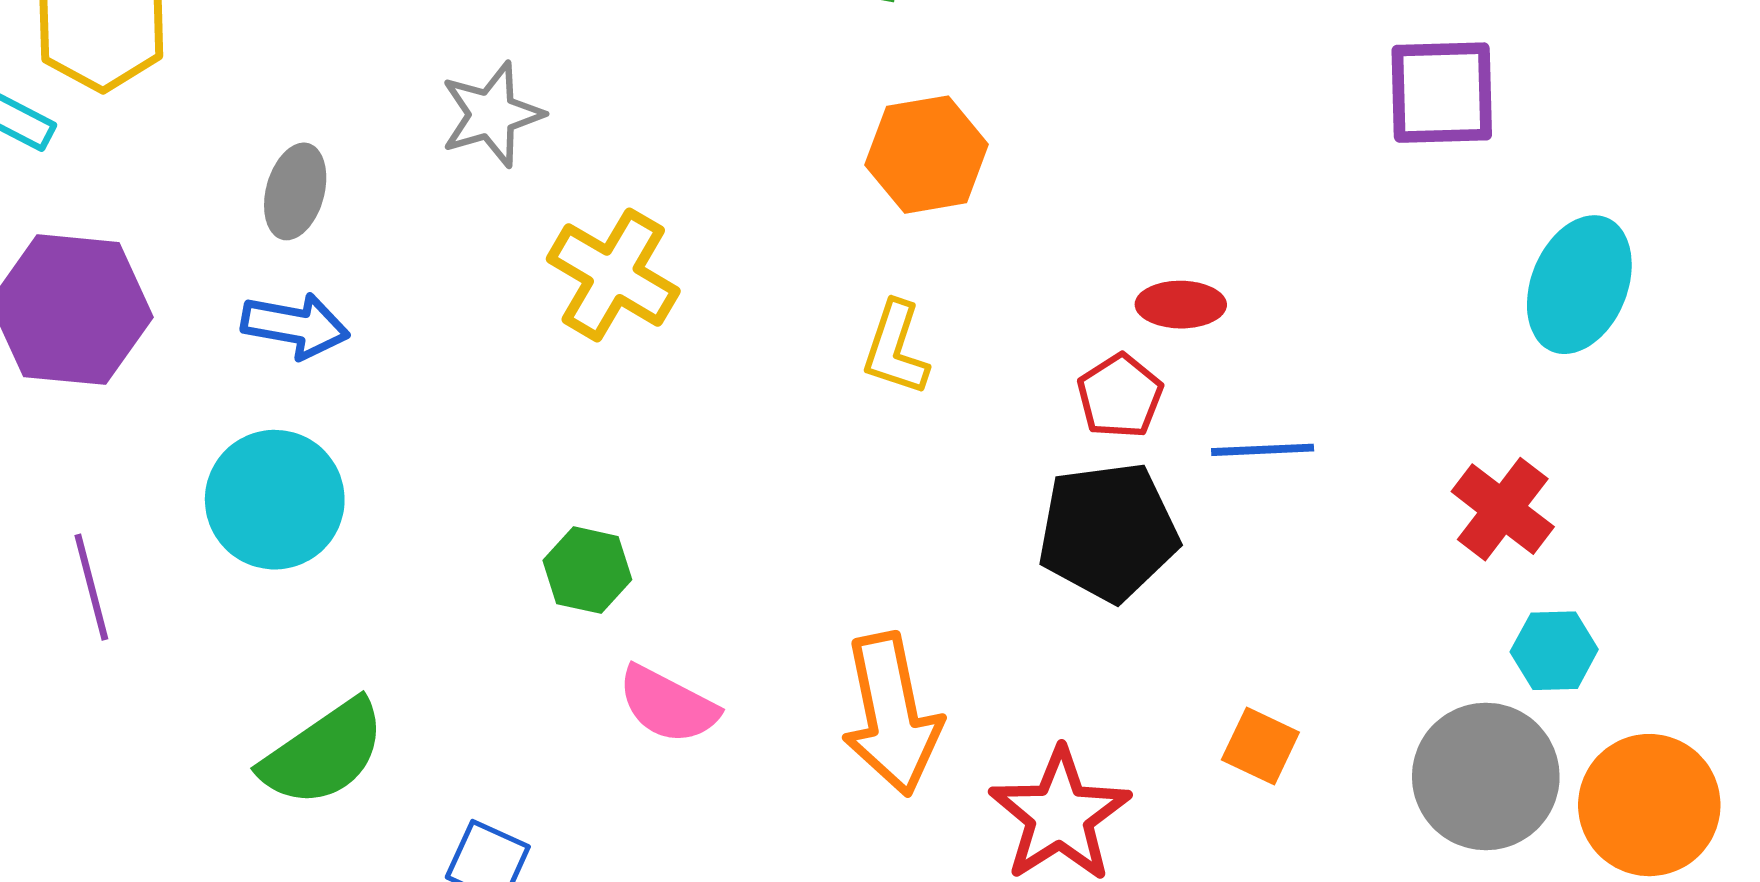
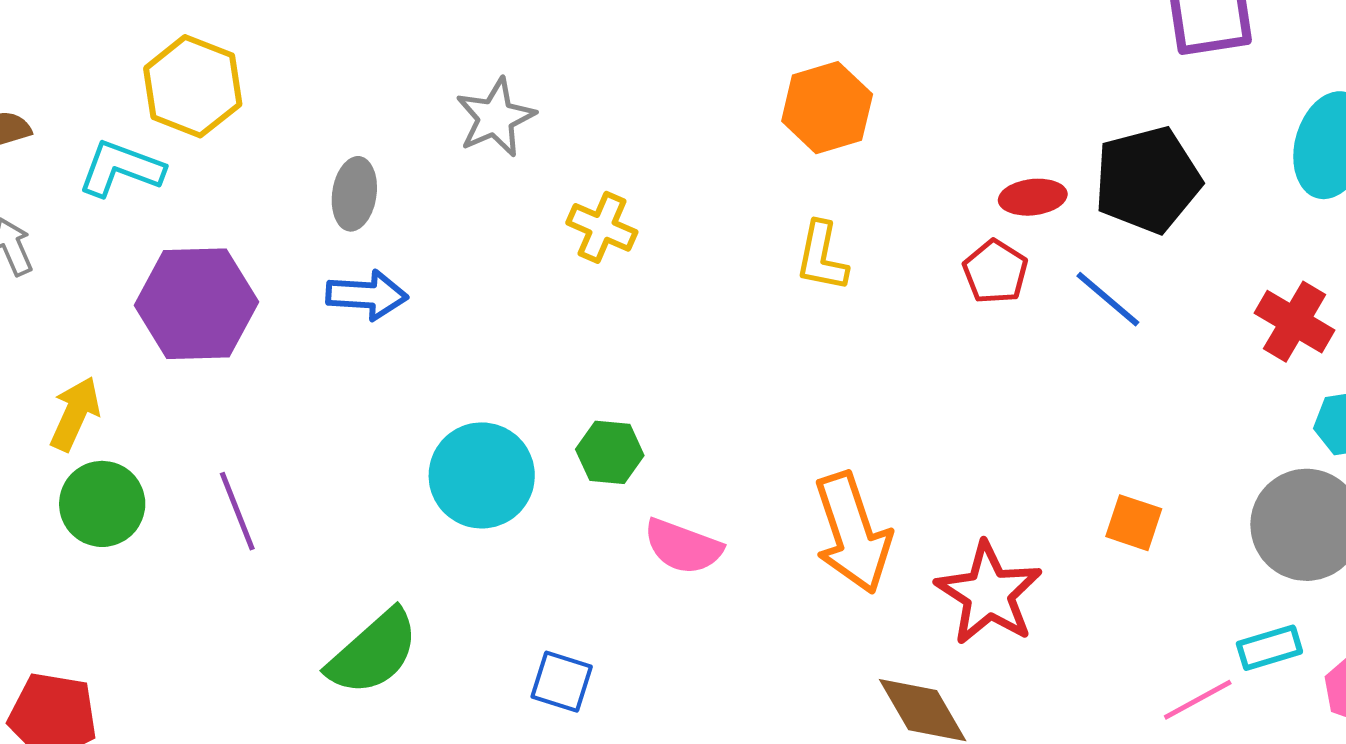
yellow cross: (613, 275) -> (602, 227), size x0.7
blue line: (1263, 450) -> (1108, 299), turned 50
cyan circle: (275, 500) -> (482, 475), moved
black pentagon: (1108, 532) -> (1147, 180), moved
green semicircle: (323, 753) -> (373, 652), moved

